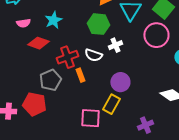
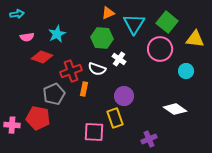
white cross: (115, 45) -> (119, 59), turned -32
orange rectangle: (80, 75) -> (84, 89), turned 32
yellow rectangle: (111, 104) -> (115, 118), turned -48

